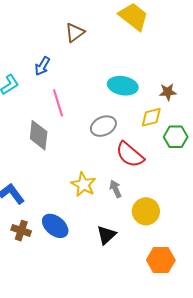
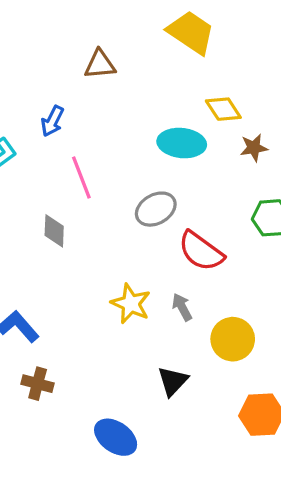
brown triangle: (75, 33) -> (100, 64), turned 35
yellow diamond: (151, 117) -> (223, 109), moved, turned 75
gray diamond: (39, 135) -> (54, 231), size x0.7
blue ellipse: (55, 226) -> (116, 437), moved

